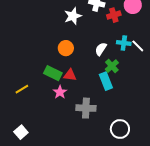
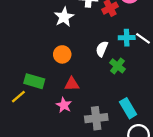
green rectangle: (53, 73) -> (34, 81), moved
cyan rectangle: (106, 81) -> (128, 108), moved
yellow line: (22, 89) -> (18, 97), moved

